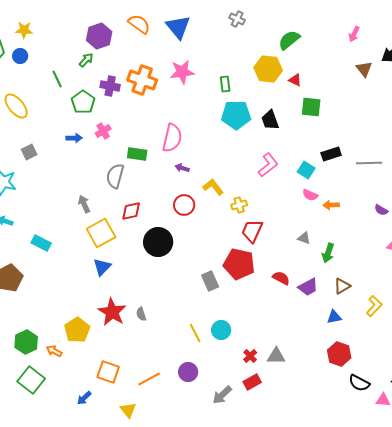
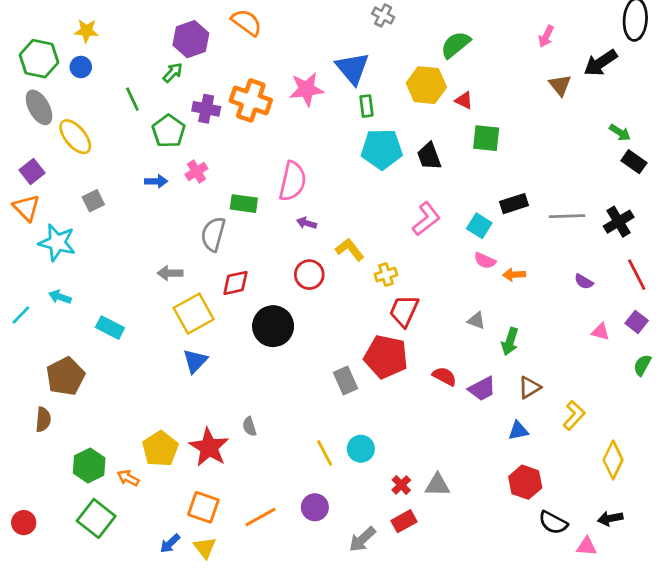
blue triangle: (178, 27) -> (352, 68), moved
gray arrow: (84, 204) -> (170, 273), turned -66
red star: (112, 312) -> (209, 447), moved
yellow triangle: (128, 410) -> (205, 548), moved

